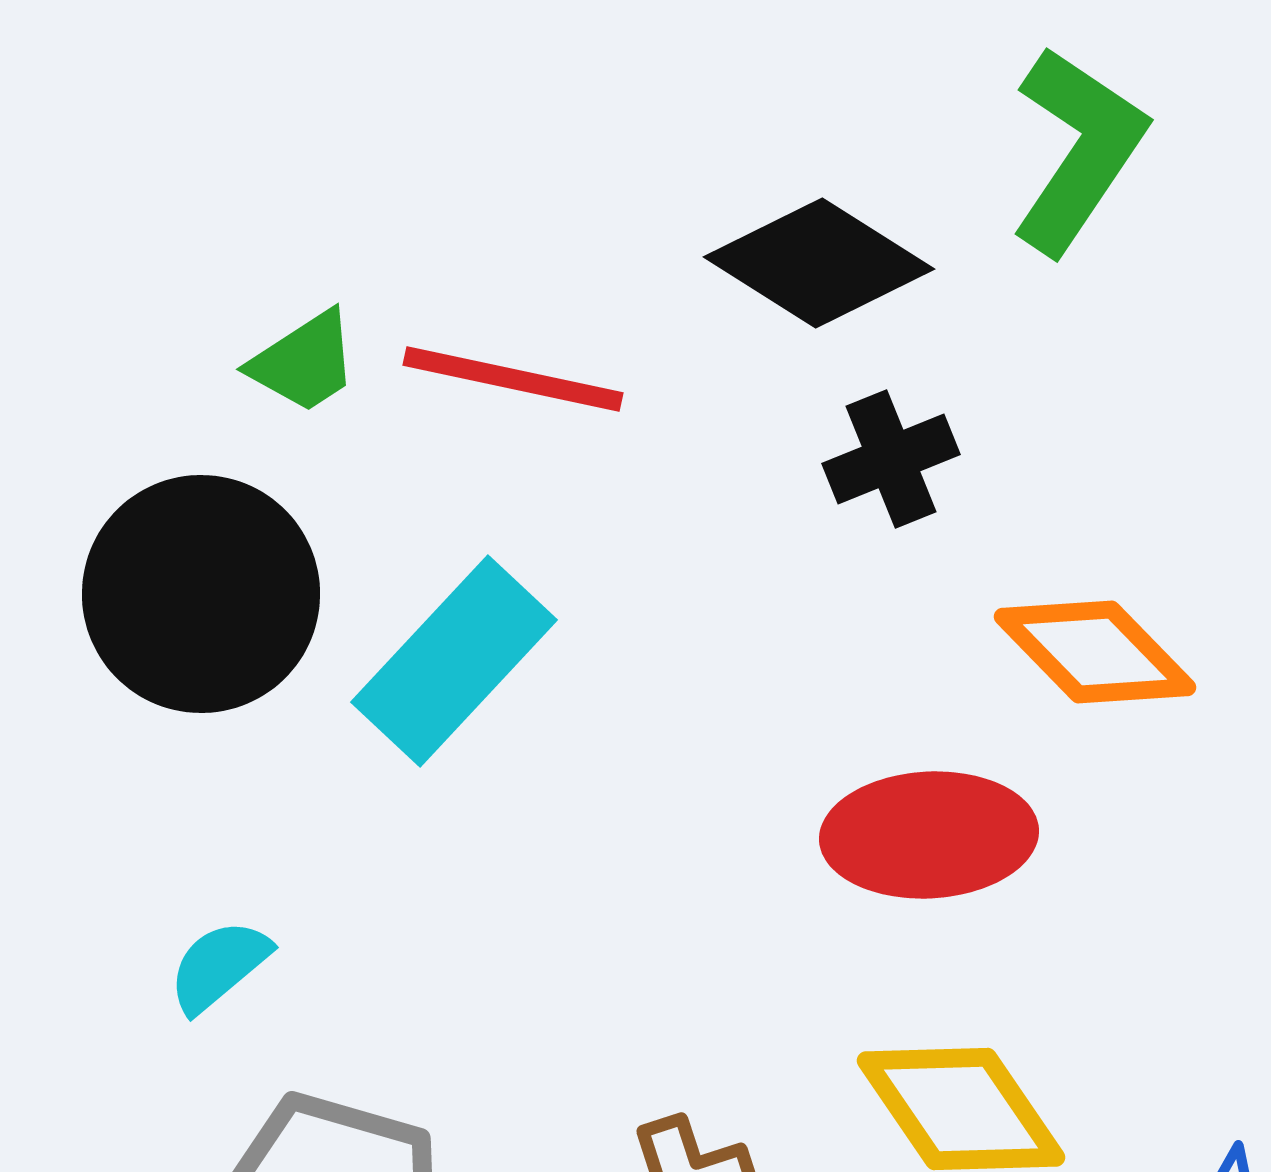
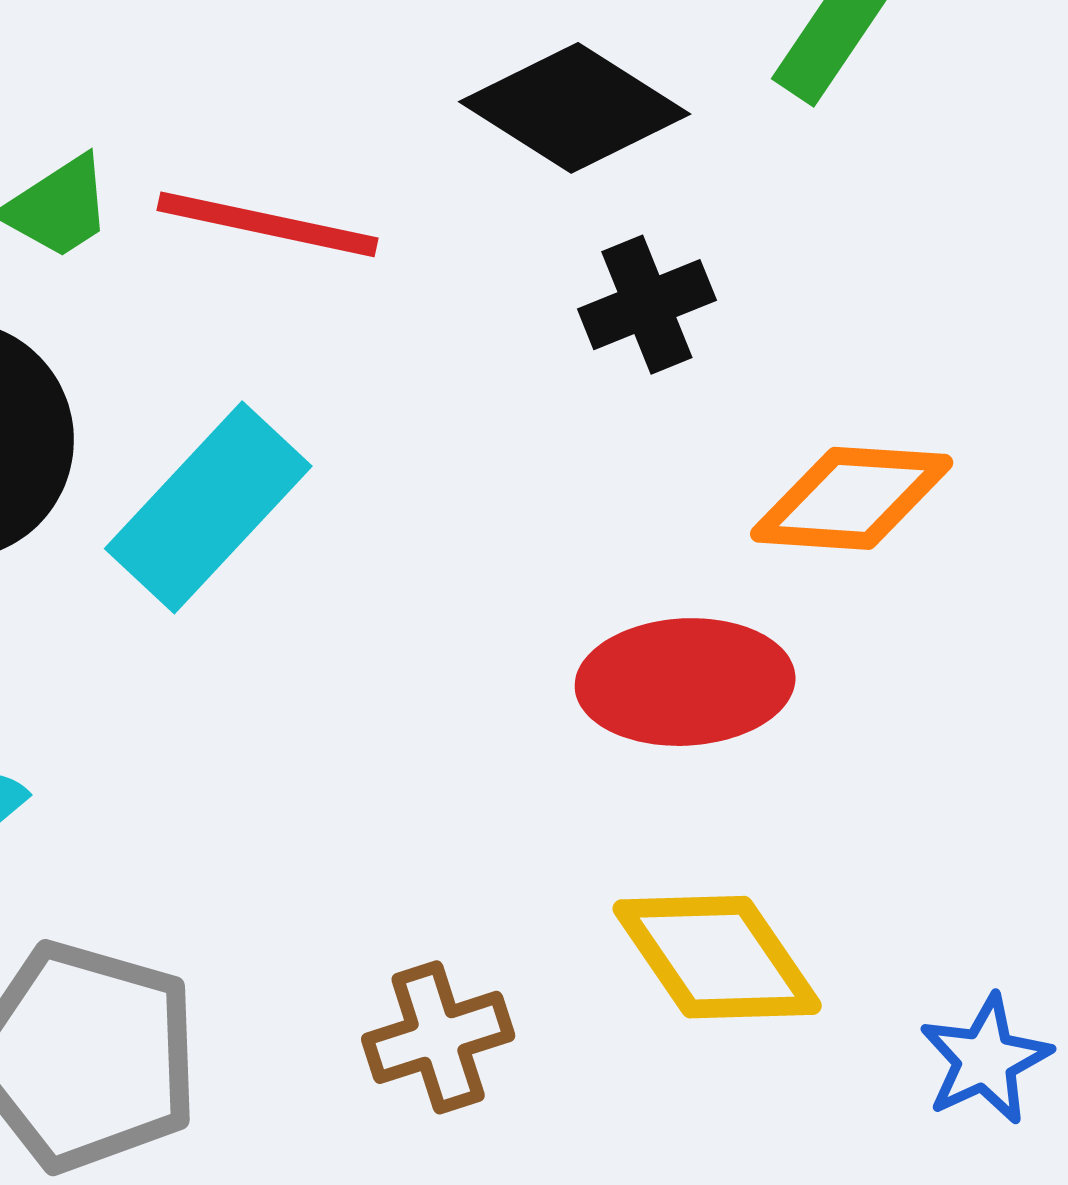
orange diamond: (1095, 652) -> (852, 498), turned -42

